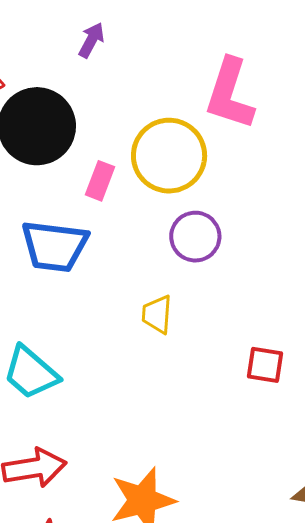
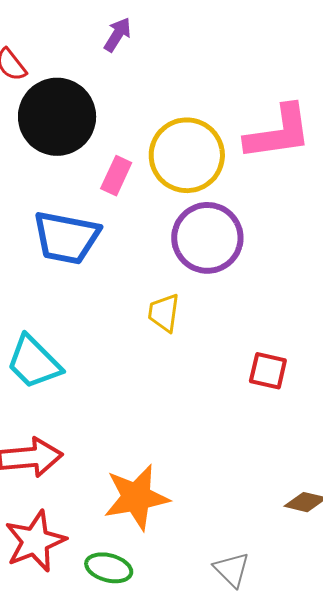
pink L-shape: (230, 94) -> (278, 133), moved, turned -120
purple circle: (195, 237) -> (207, 238), size x1.4

